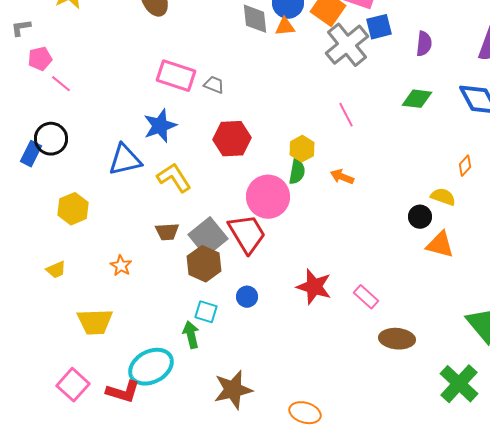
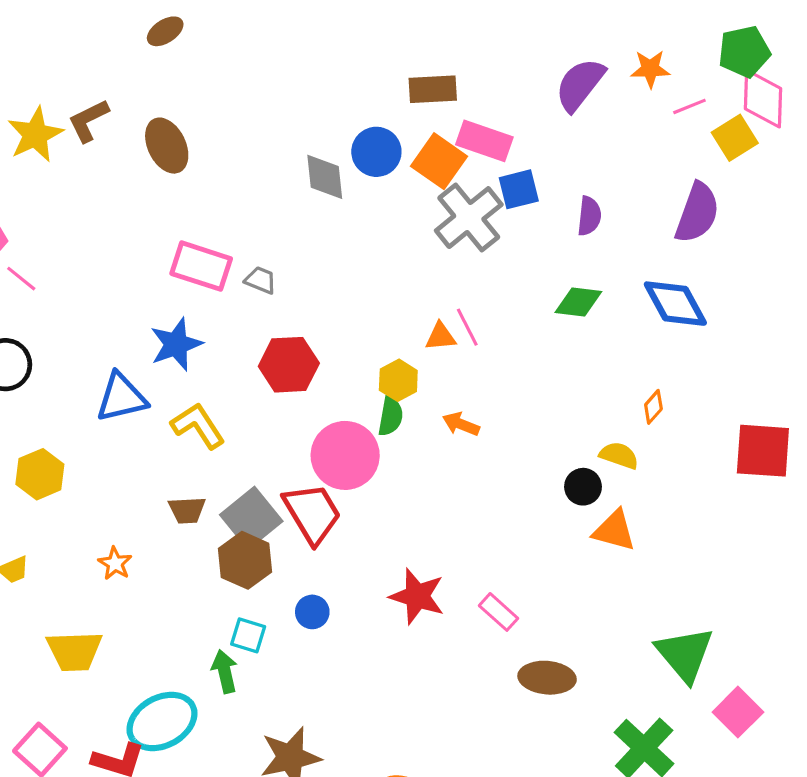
orange triangle: (285, 27) -> (441, 336), moved

